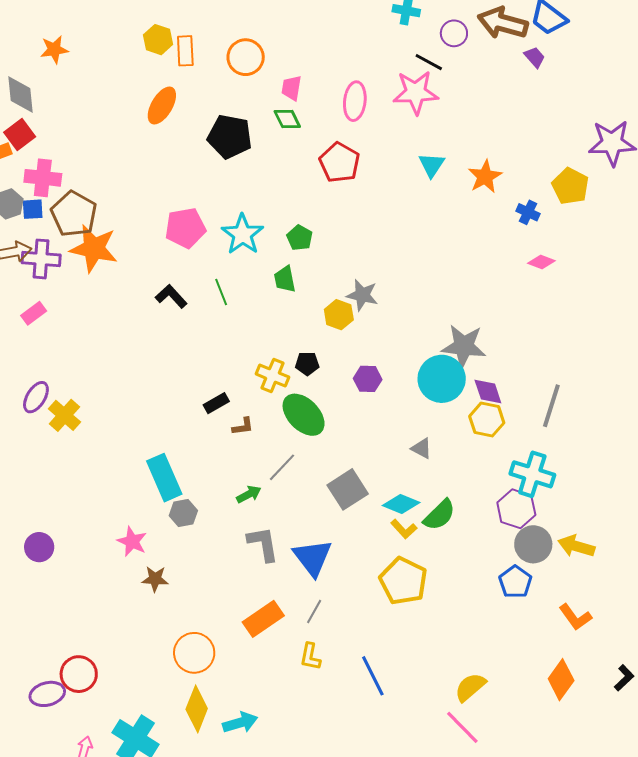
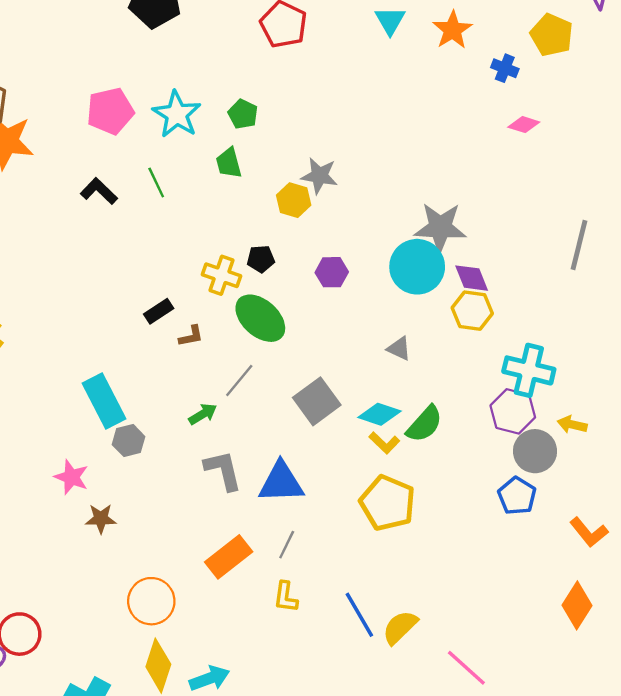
gray line: (551, 406) -> (579, 245), moved
yellow arrow: (576, 546) -> (572, 425), moved, size x0.7
blue triangle: (313, 557) -> (281, 482), turned -51
yellow semicircle: (470, 687) -> (400, 627), moved

